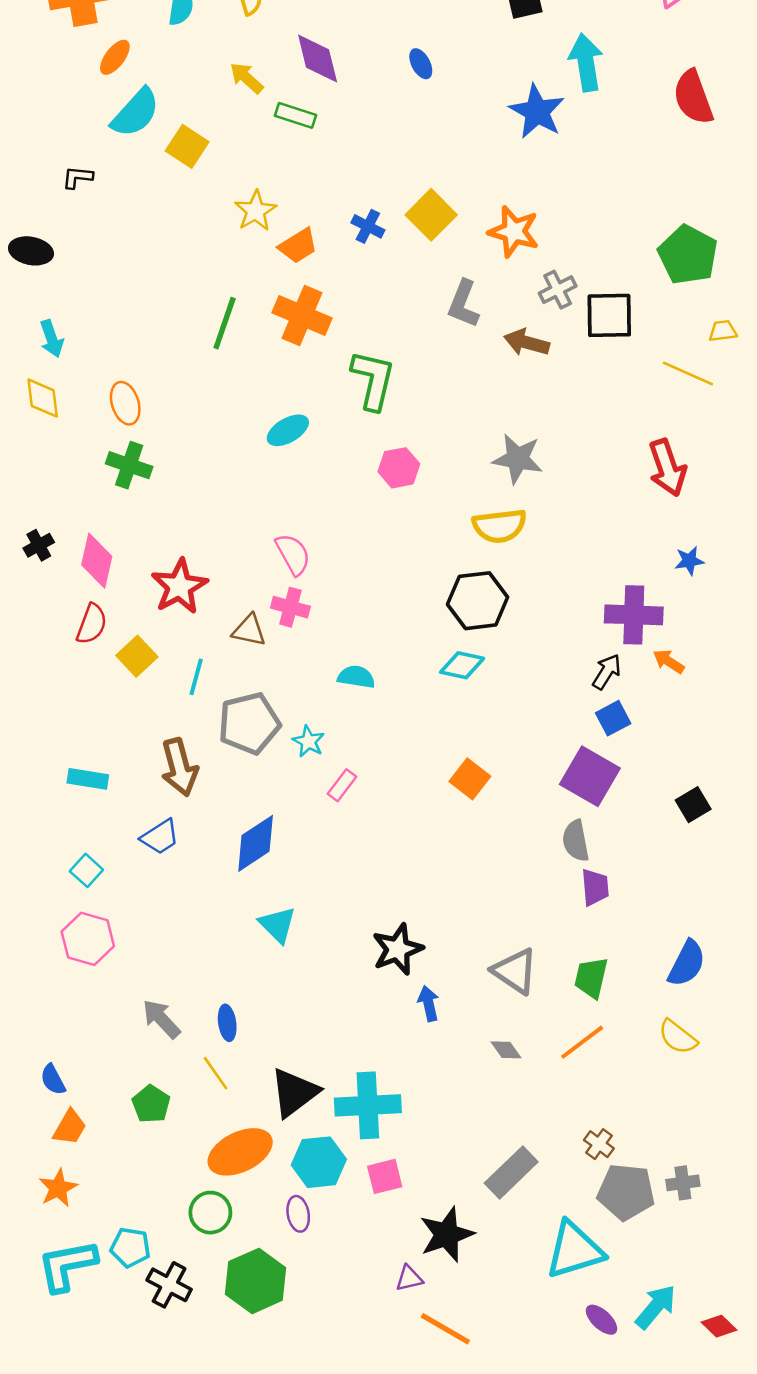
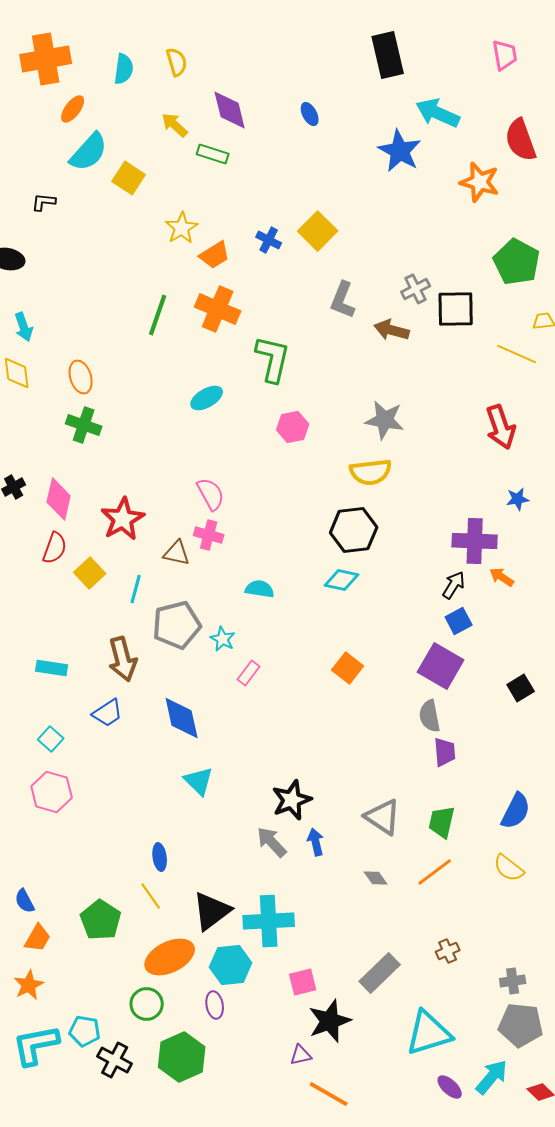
cyan arrow: (586, 62) -> (438, 113), turned -57
orange star: (514, 232) -> (480, 182), moved
blue diamond: (256, 843) -> (182, 718), turned -69
gray arrow: (161, 1019) -> (272, 842), moved
green pentagon: (151, 1104) -> (101, 920), size x1.4
brown cross: (599, 1144) -> (448, 951), turned 30
pink square: (385, 1176) -> (303, 982), moved
gray pentagon: (626, 1192) -> (521, 1025), moved

